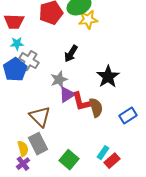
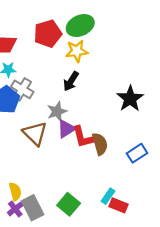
yellow star: (88, 20) -> (77, 51), moved
black star: (108, 77) -> (130, 99), moved
brown triangle: (40, 117) -> (35, 133), moved
gray rectangle: (38, 144) -> (33, 208), moved
red rectangle: (112, 161) -> (118, 205), turned 63

